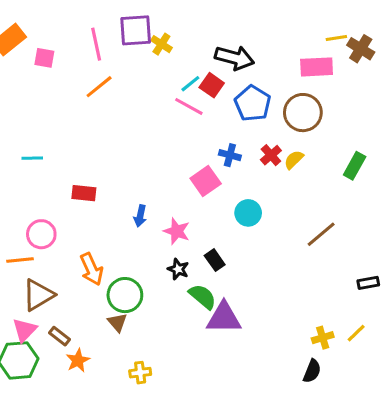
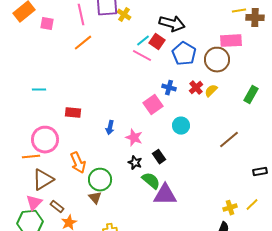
brown cross: (361, 49) -> (255, 18), turned -30
pink rectangle: (317, 67) -> (231, 41), moved
pink circle: (41, 234) -> (45, 140), size x1.4

